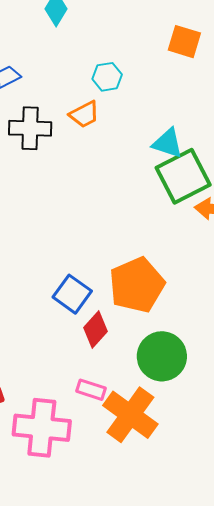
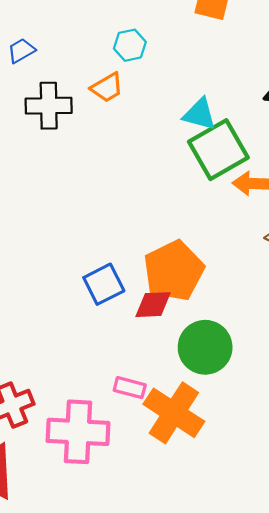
blue square: (72, 294) -> (104, 284), turned 30
red diamond: (95, 330) -> (153, 305), moved, turned 48

